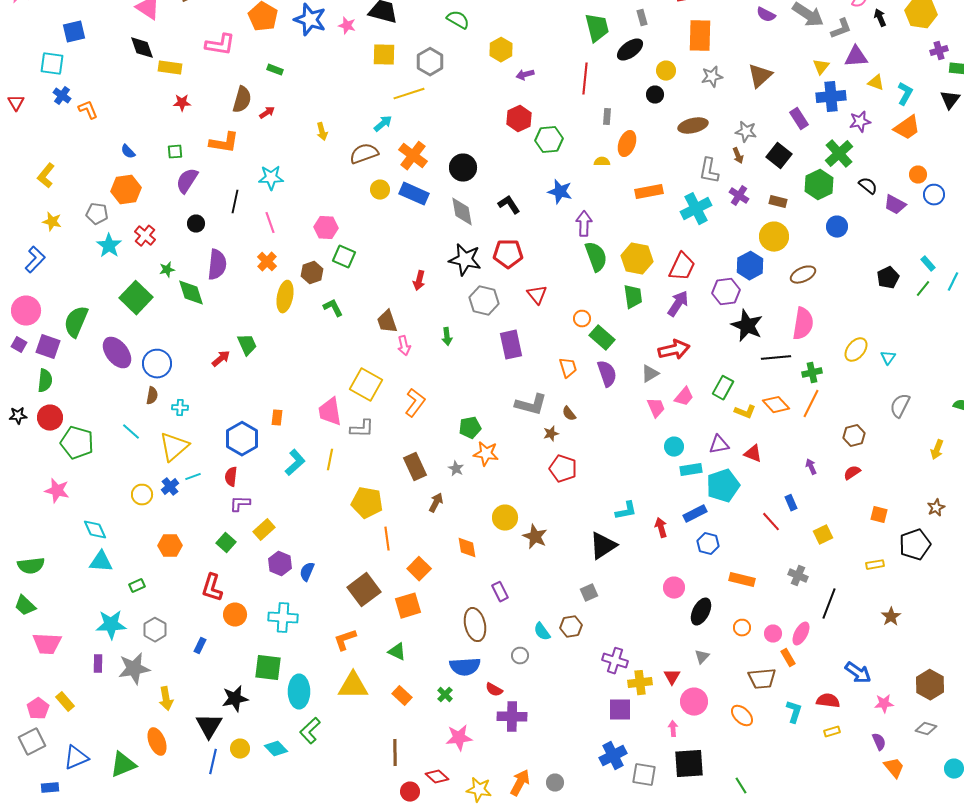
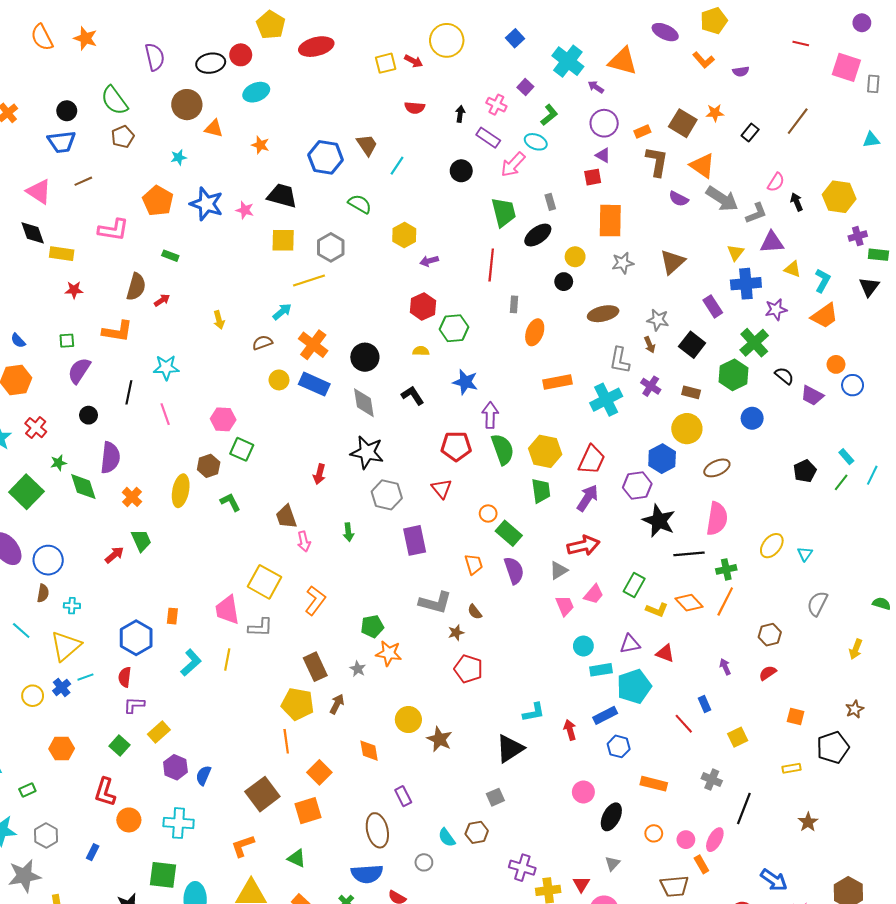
brown semicircle: (364, 154) -> (262, 343), size x0.7
yellow semicircle: (602, 162) -> (421, 351), moved
red pentagon: (508, 254) -> (456, 446), moved
orange cross: (267, 262) -> (132, 497), moved
yellow pentagon: (367, 503) -> (298, 704), moved

